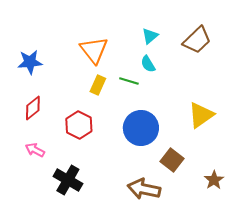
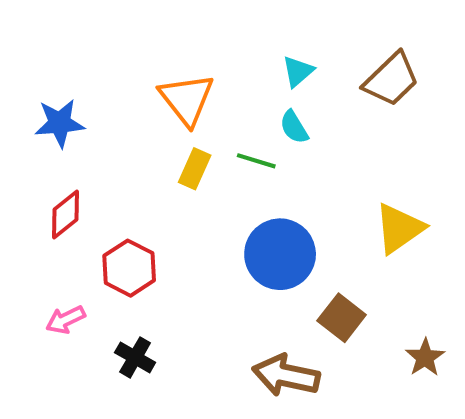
red hexagon: (79, 125) -> (129, 268), moved
pink arrow: (35, 150) -> (66, 320), moved, turned -54
black cross: (68, 180) -> (135, 357), size x0.7

